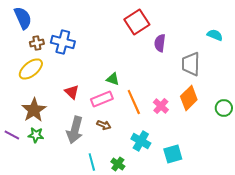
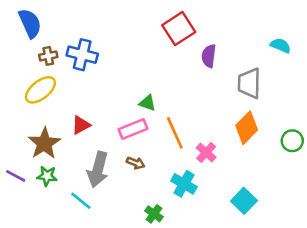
red triangle: (72, 92) -> (81, 125), moved, turned 49
pink cross: (161, 106) -> (206, 152), moved
cyan square: (173, 154) -> (244, 201), moved, turned -30
cyan line: (92, 162) -> (81, 201), moved, turned -36

